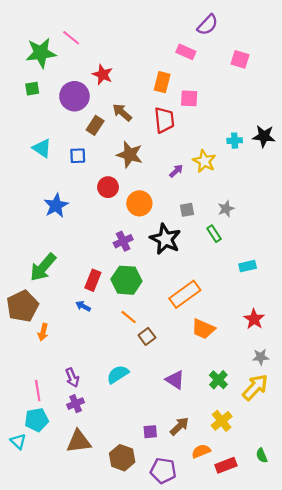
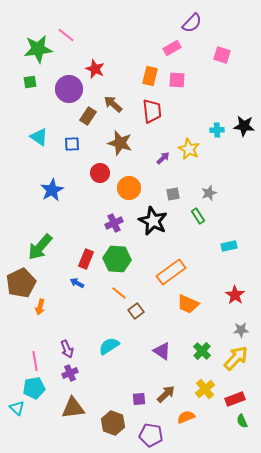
pink rectangle: (186, 52) -> (172, 48), turned -54
pink square: (189, 98) -> (177, 80), moved
red rectangle: (226, 465) -> (235, 399), moved

